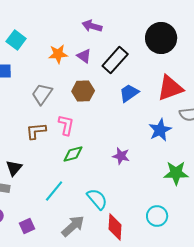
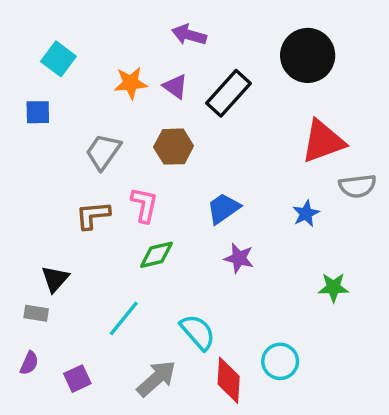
blue trapezoid: (129, 93) -> (223, 208), moved
blue star: (160, 130) -> (306, 214), size x0.7
green star: (176, 173) -> (333, 287), size x0.7
cyan circle: (157, 216) -> (280, 361), moved

